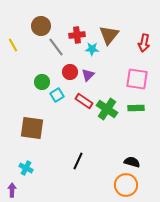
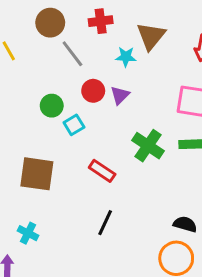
red cross: (77, 35) -> (101, 21), moved
red rectangle: (84, 101) -> (102, 171), moved

